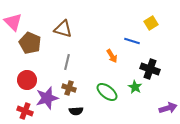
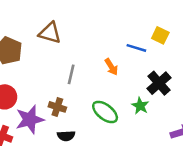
yellow square: (151, 23) -> (160, 35), moved, turned -32
gray line: (67, 62) -> (71, 74), moved
black cross: (150, 69) -> (159, 83), turned 30

